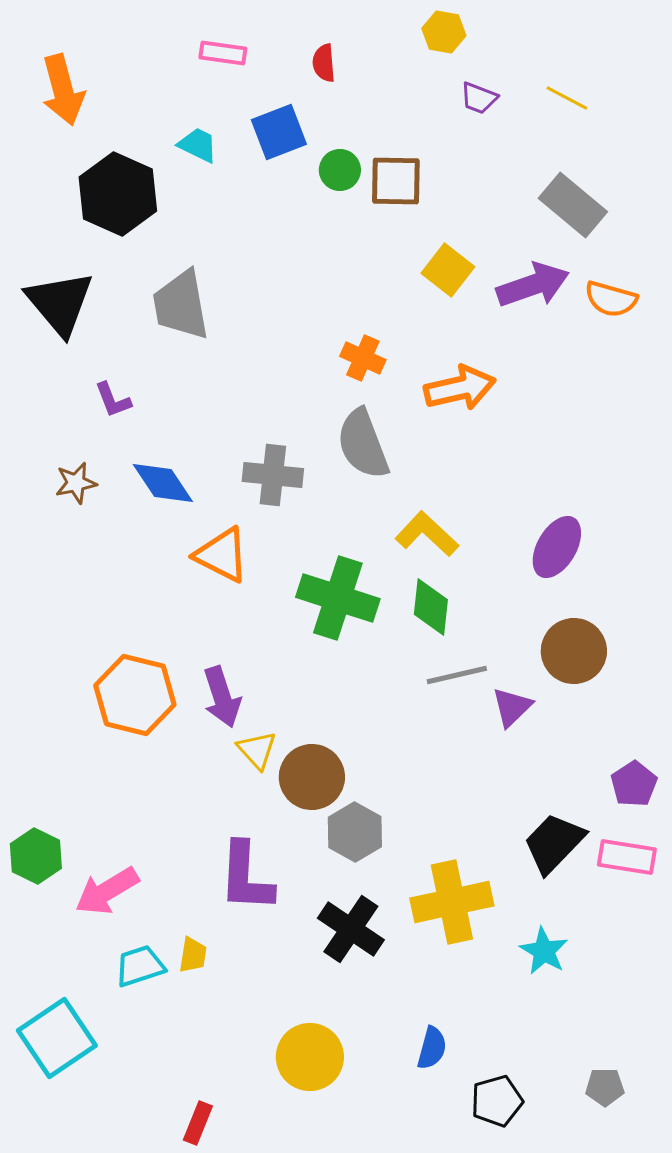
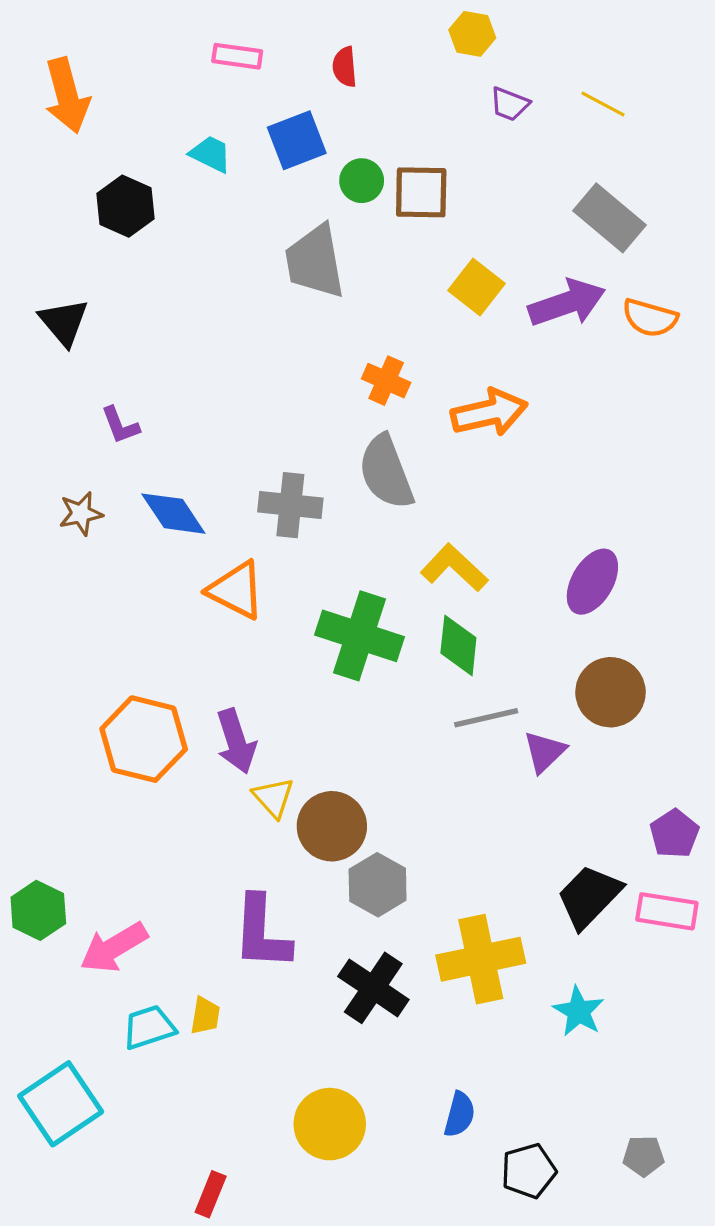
black hexagon: (118, 194) -> (126, 206), size x0.7
black triangle: (60, 303) -> (64, 322), size x0.7
gray trapezoid: (181, 305) -> (315, 261), moved

